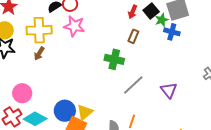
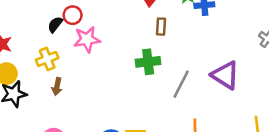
yellow cross: (39, 30) -> (47, 59), size x0.7
purple triangle: (169, 90) -> (225, 75), size x1.4

